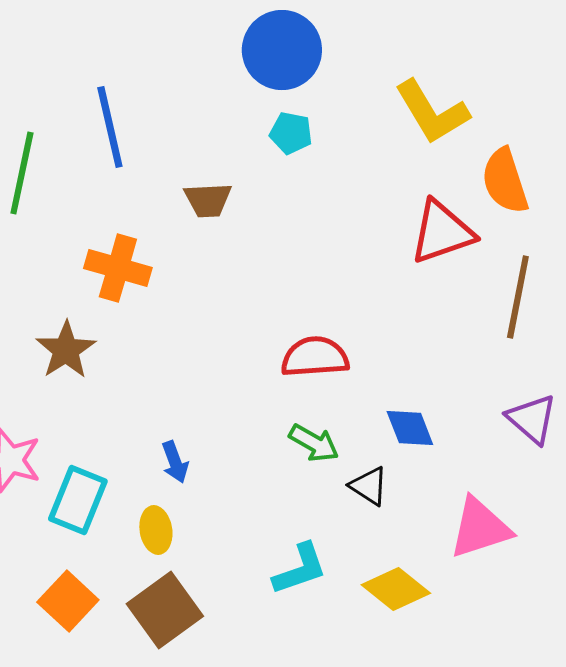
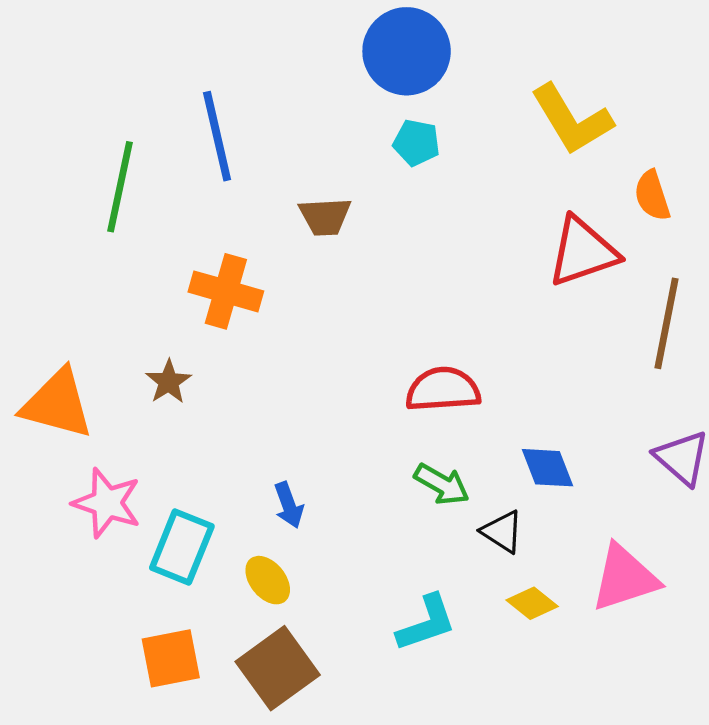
orange semicircle: (505, 181) -> (652, 196), size x0.7
brown star: (66, 350) -> (169, 382), size x0.7
yellow ellipse: (156, 530) -> (268, 580), turned -30
yellow diamond: (396, 589) -> (532, 603), moved, size x0.7
orange square: (68, 601) -> (171, 658), turned 36

